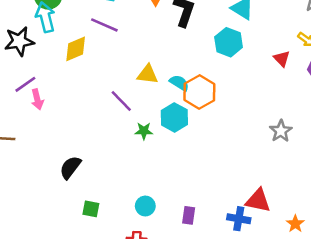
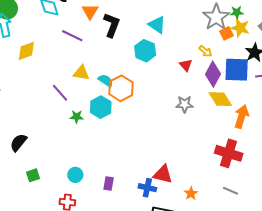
purple line: (104, 25) -> (72, 36), moved
gray star: (281, 131) -> (185, 104), moved, turned 30
green square: (91, 209) -> (33, 175), turned -32

